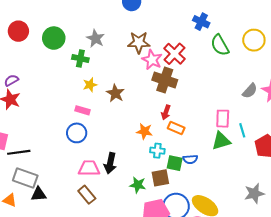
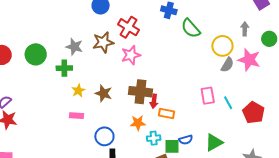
yellow circle: (254, 40) -> (222, 46), moved
brown star: (139, 42) -> (103, 42), moved
red cross: (174, 54) -> (129, 27), moved
pink star: (152, 60) -> (131, 55), turned -30
brown cross: (165, 80) -> (140, 92), moved
blue circle: (77, 133) -> (104, 136), moved
green triangle: (221, 141) -> (214, 142), moved

